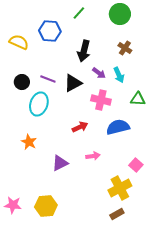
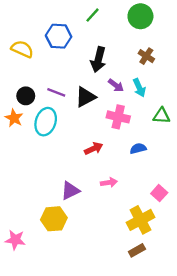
blue semicircle: (118, 127) -> (138, 149), size x0.6
orange star: (29, 142) -> (14, 118), moved
yellow hexagon: (46, 206) -> (54, 219), moved

